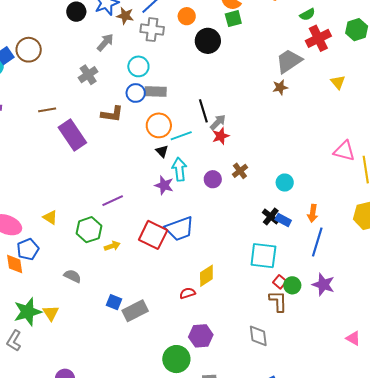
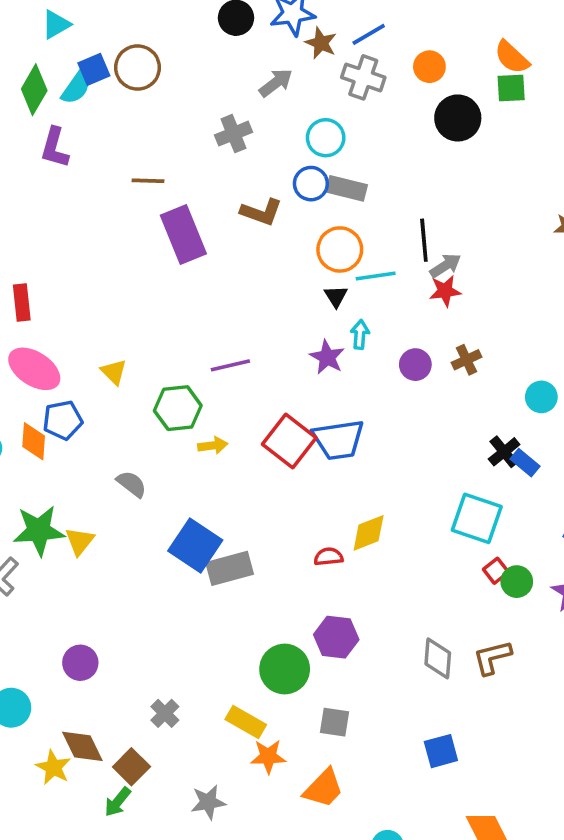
cyan arrow: (179, 169) -> (360, 335), size x0.7
brown L-shape: (278, 301) -> (492, 657), moved, turned -115
blue square: (114, 302) -> (195, 546), size x1.8

